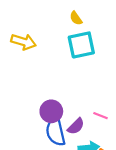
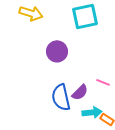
purple circle: (51, 111) -> (57, 51), moved

